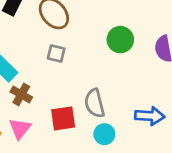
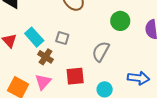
gray square: (56, 53) -> (62, 38), moved
gray semicircle: (95, 103) -> (101, 52), moved, turned 40

